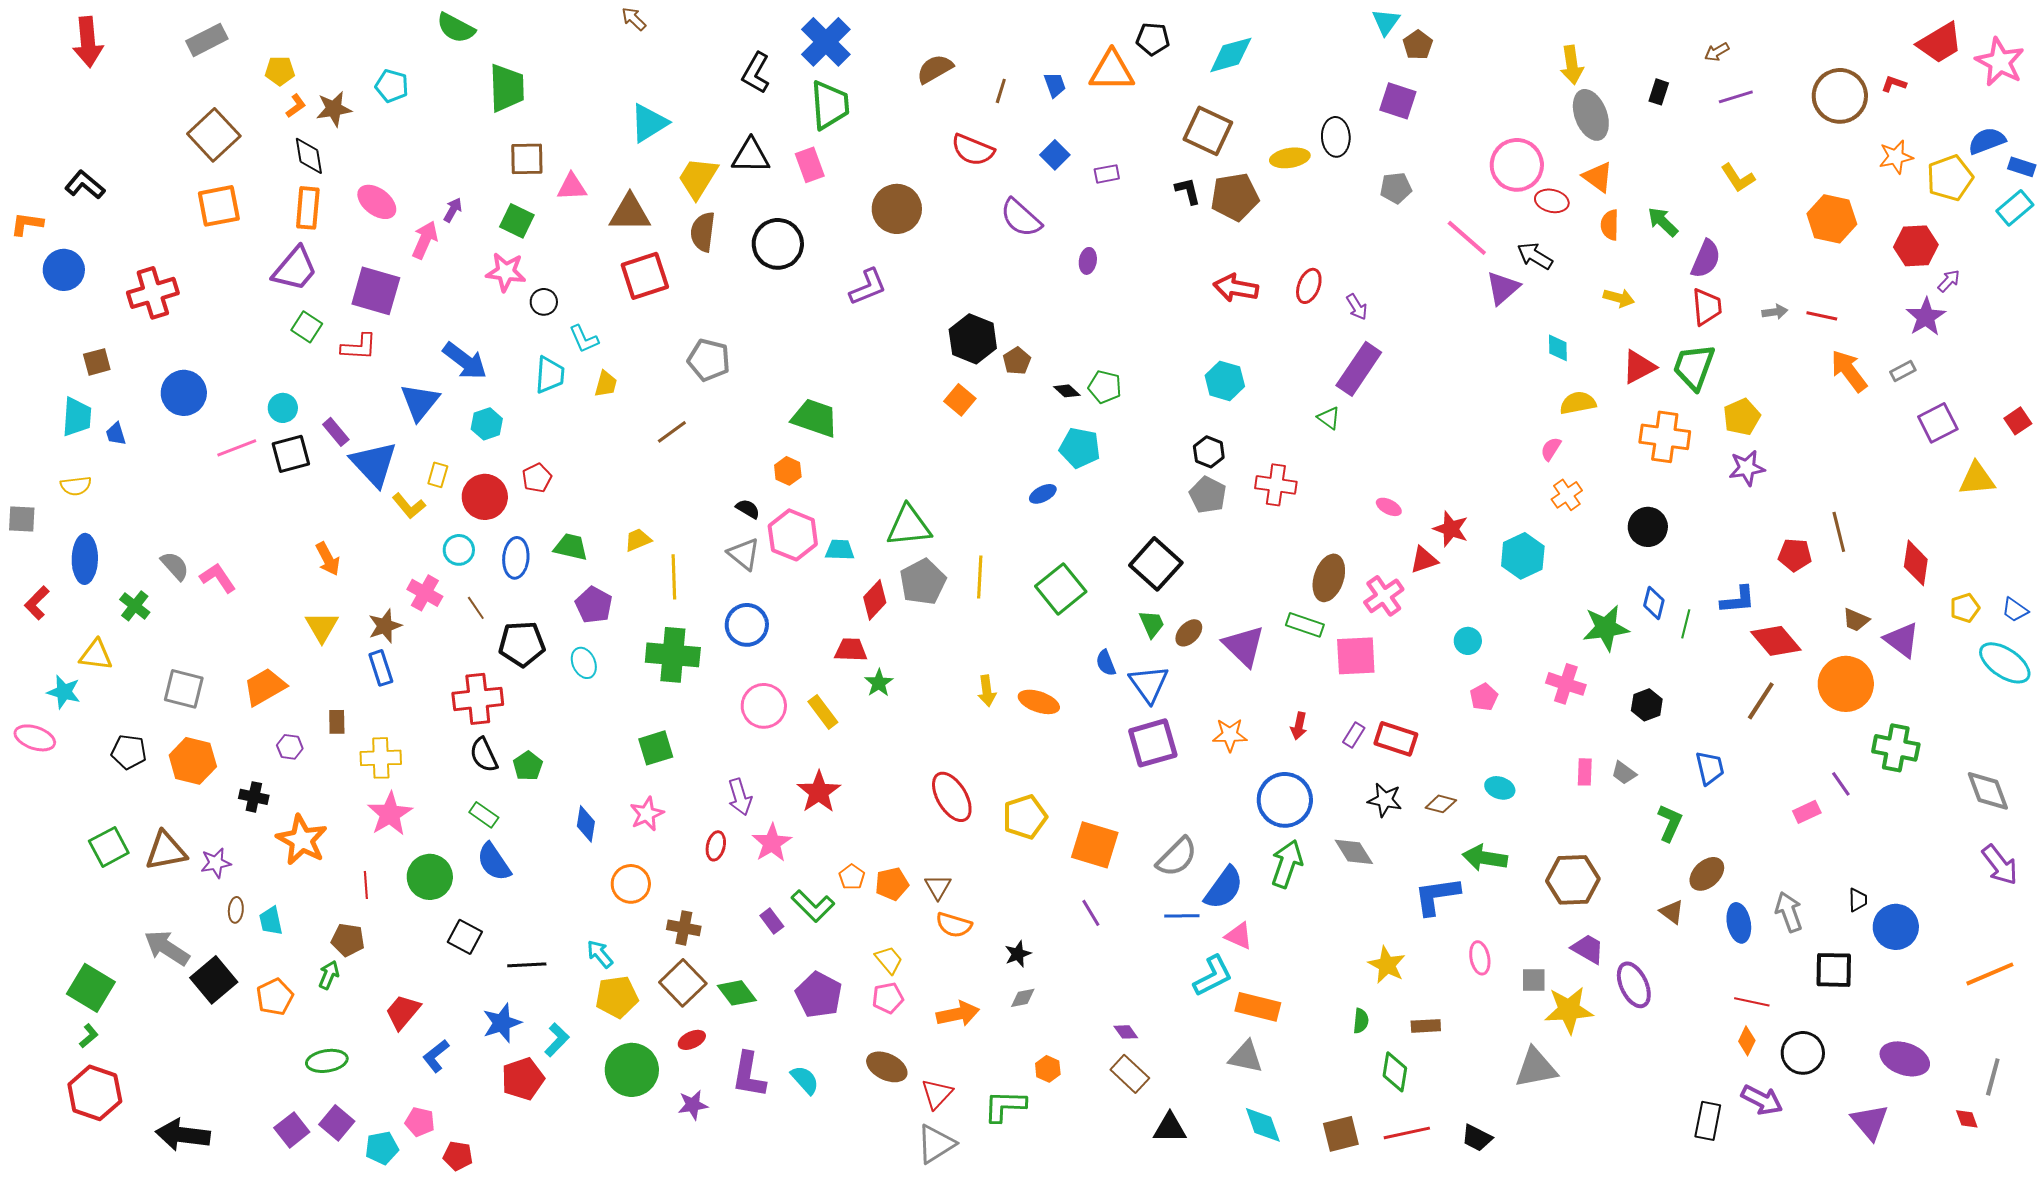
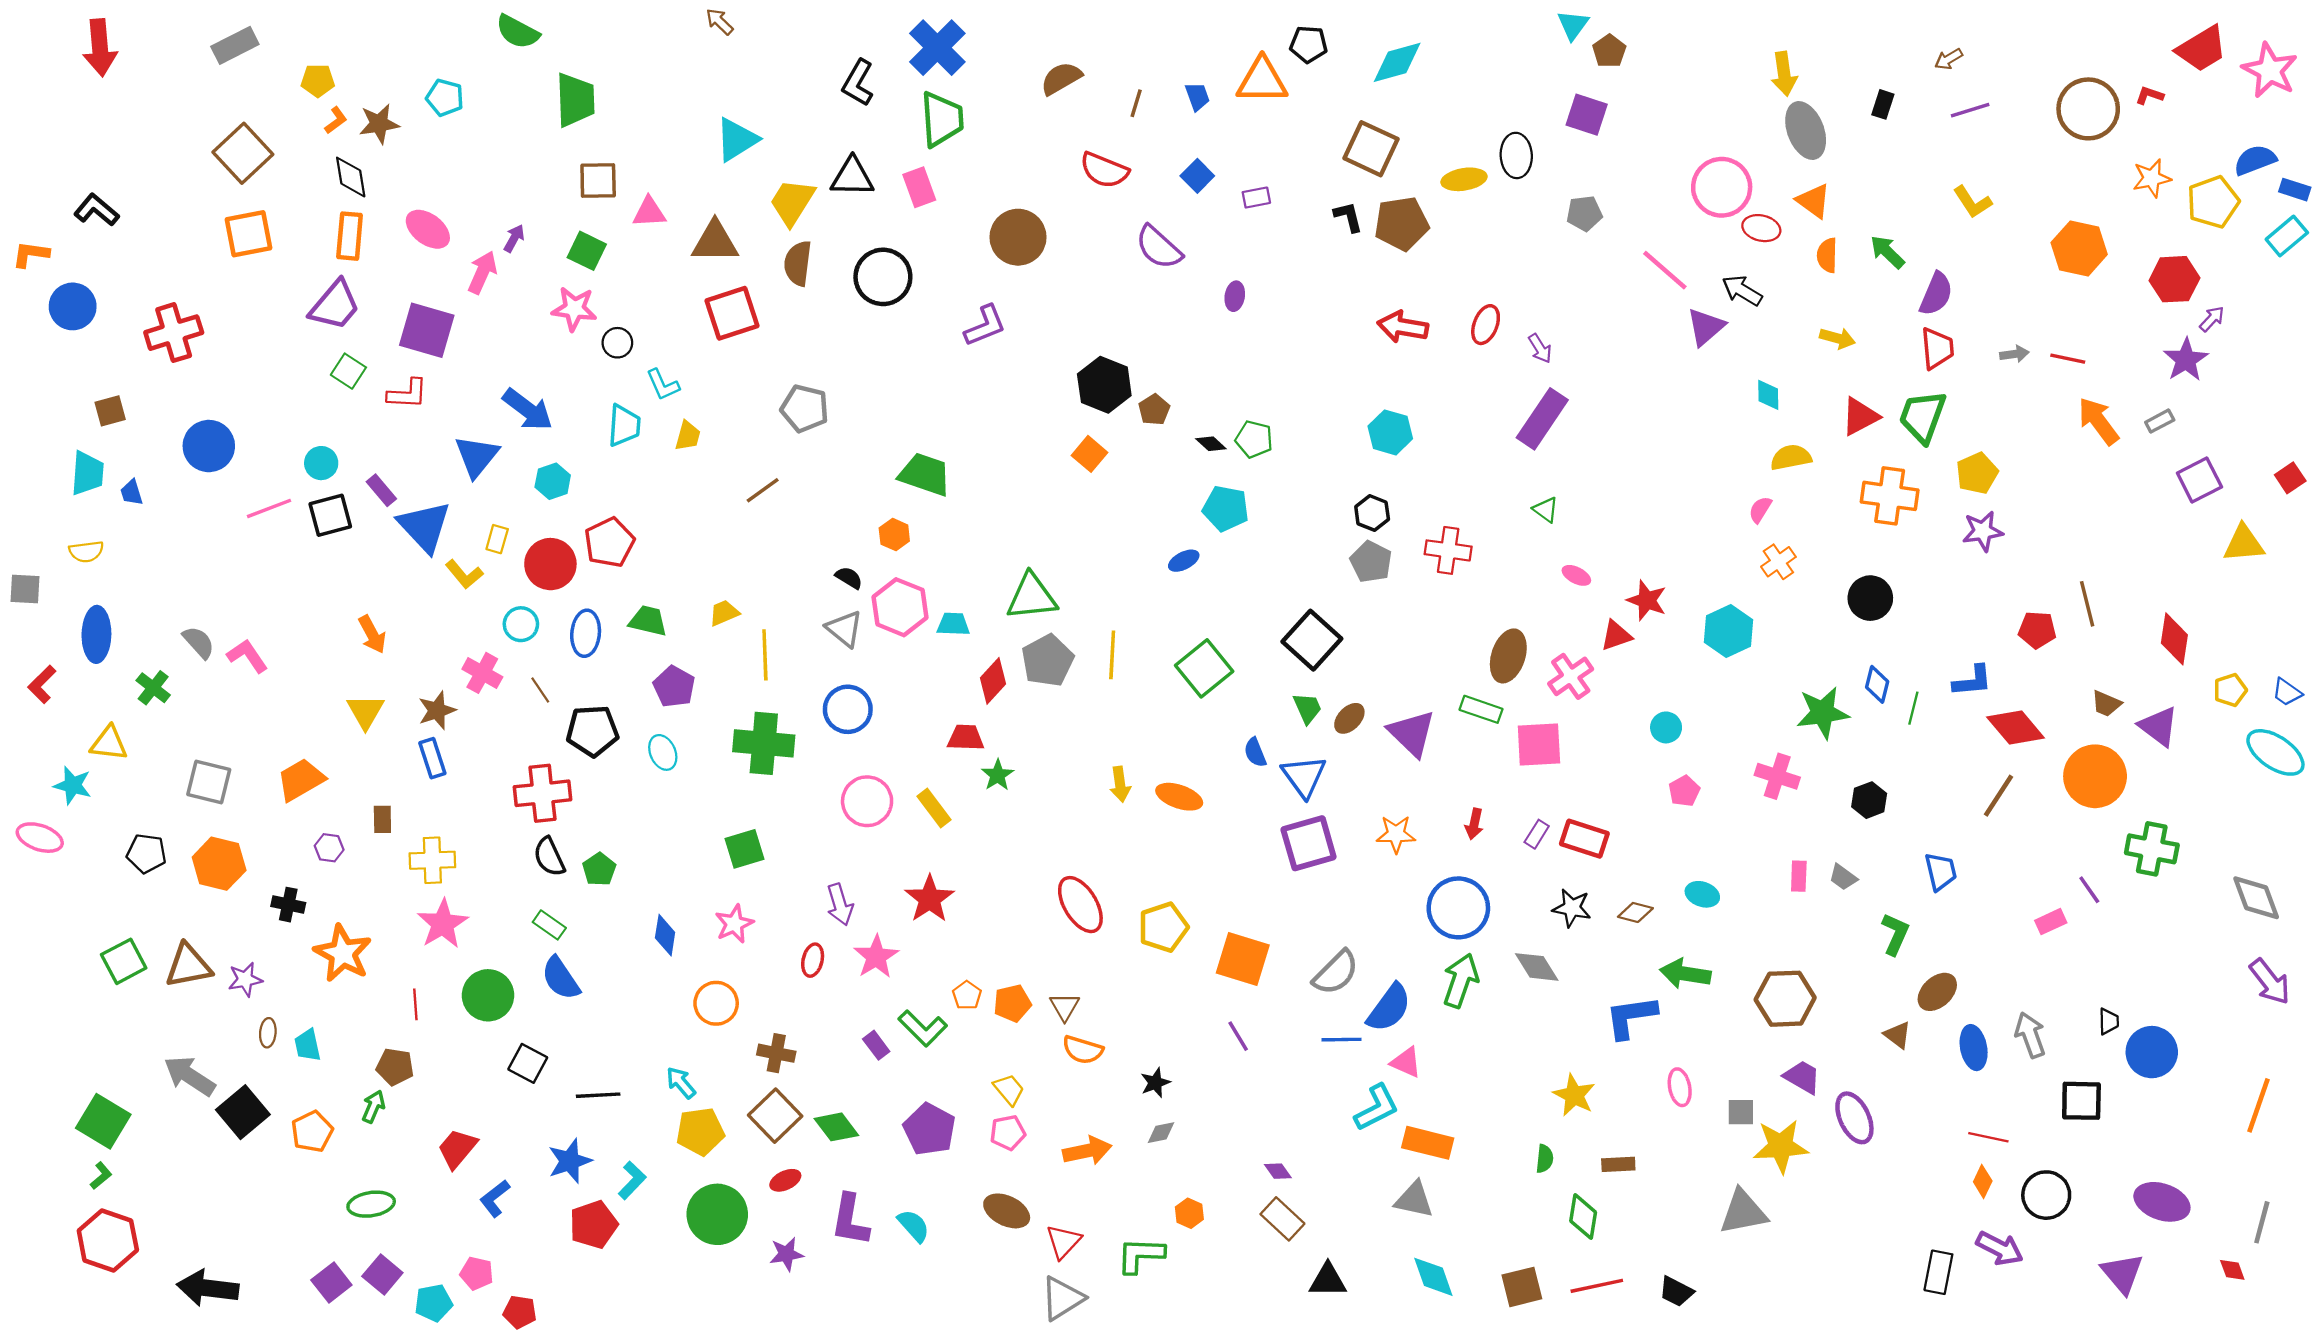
green triangle: (1329, 418) -> (1546, 510), moved
red pentagon: (537, 478) -> (609, 542), size x1.5
orange line: (1990, 974) -> (2258, 1105), turned -48

